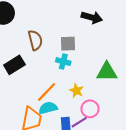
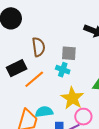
yellow star: (76, 91) -> (72, 98), size x1.6
orange line: (47, 92) -> (34, 79), moved

